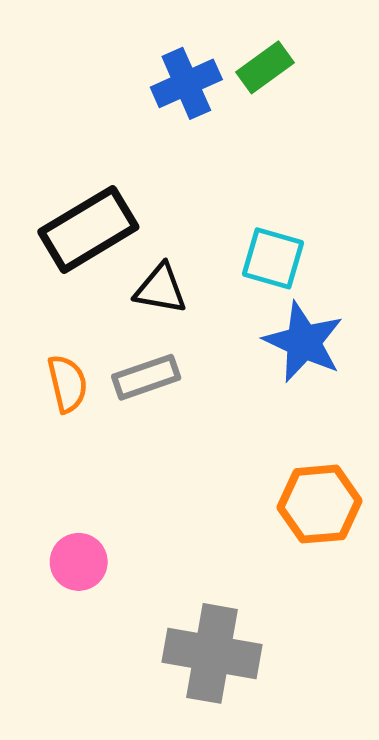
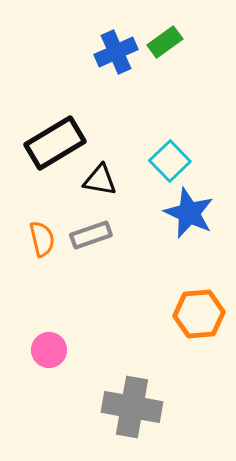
cyan square: (273, 258) -> (170, 161), turned 30

